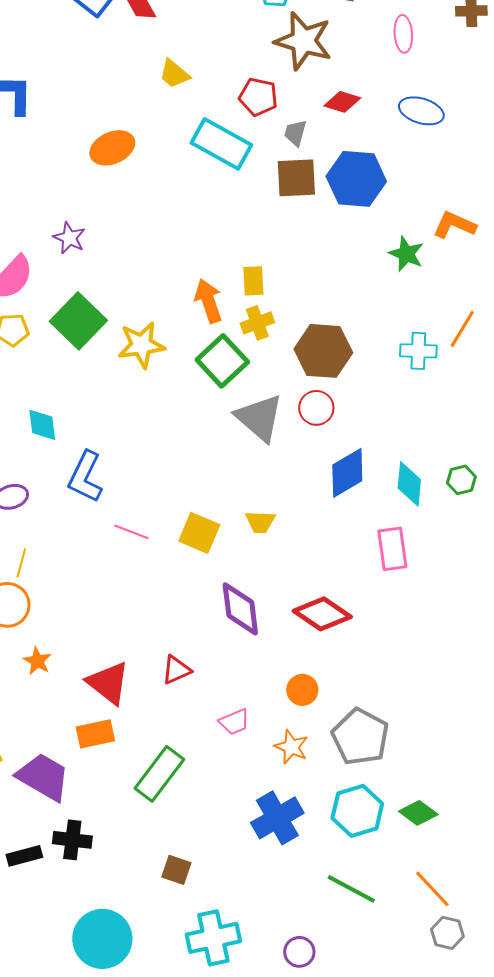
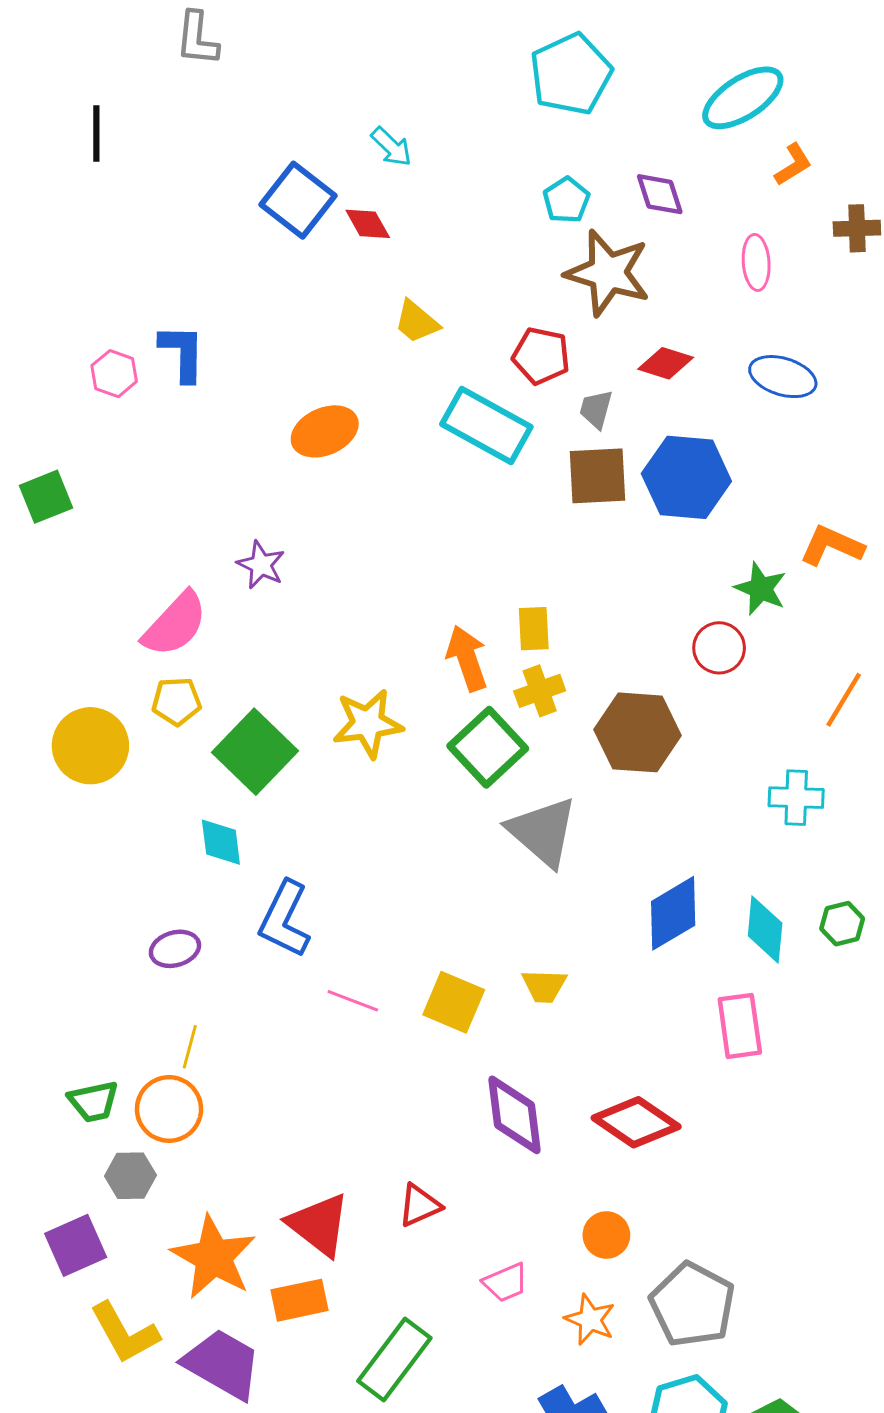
green square: (78, 321) -> (255, 752), moved
cyan cross: (418, 351) -> (796, 798), moved
red circle: (316, 408) -> (719, 648), moved
orange star: (37, 661) -> (214, 1257), moved, size x2.0

